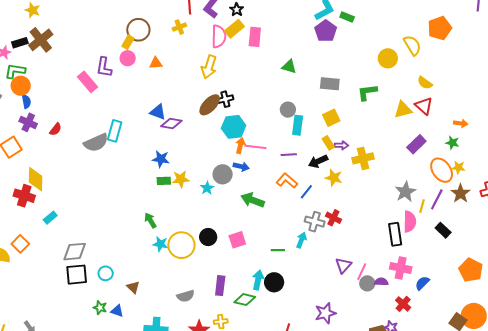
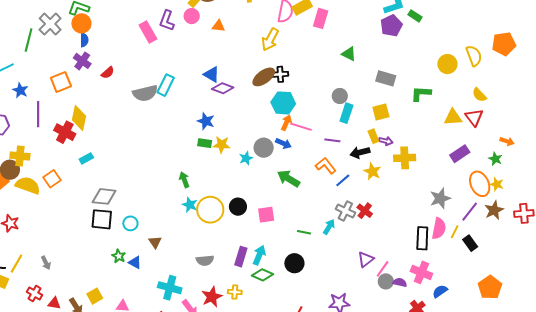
yellow line: (422, 206) -> (455, 232), moved
cyan arrow: (258, 280) -> (259, 255), moved

